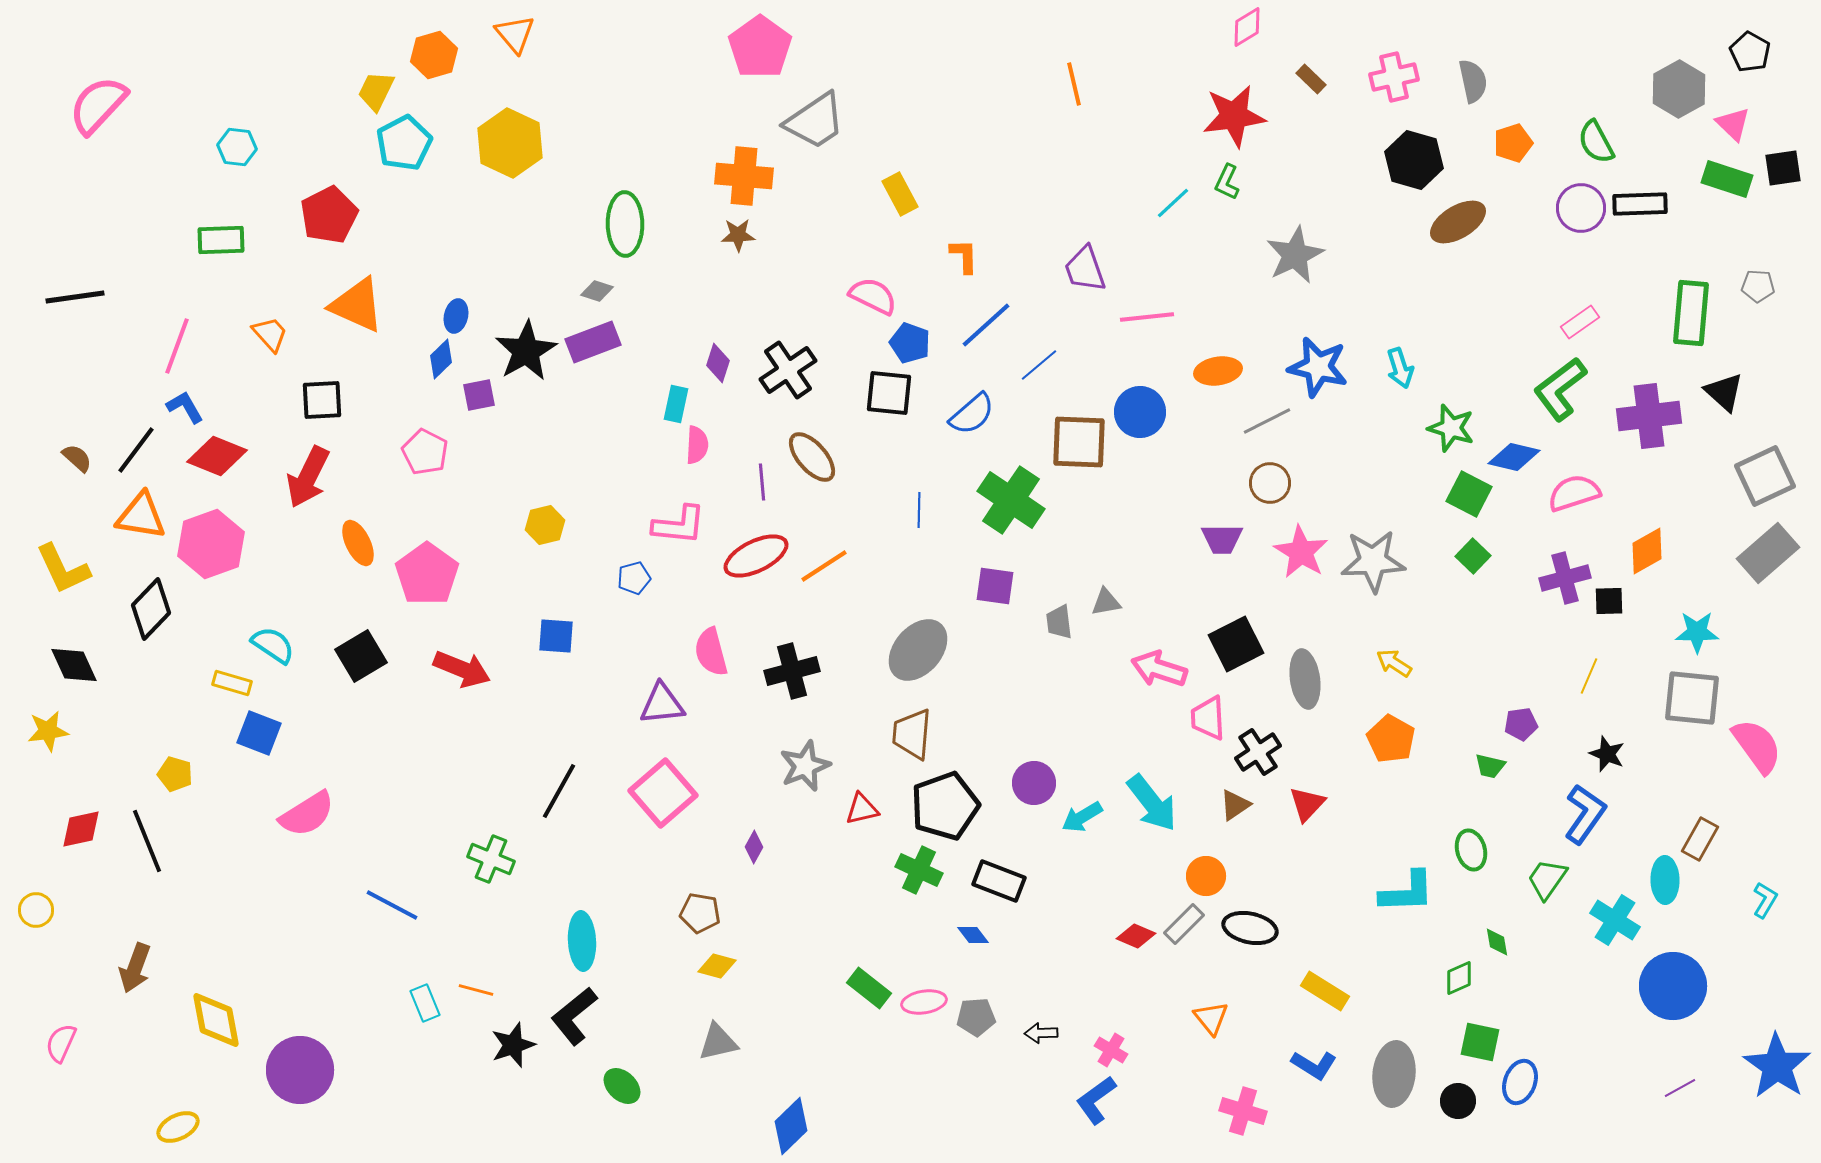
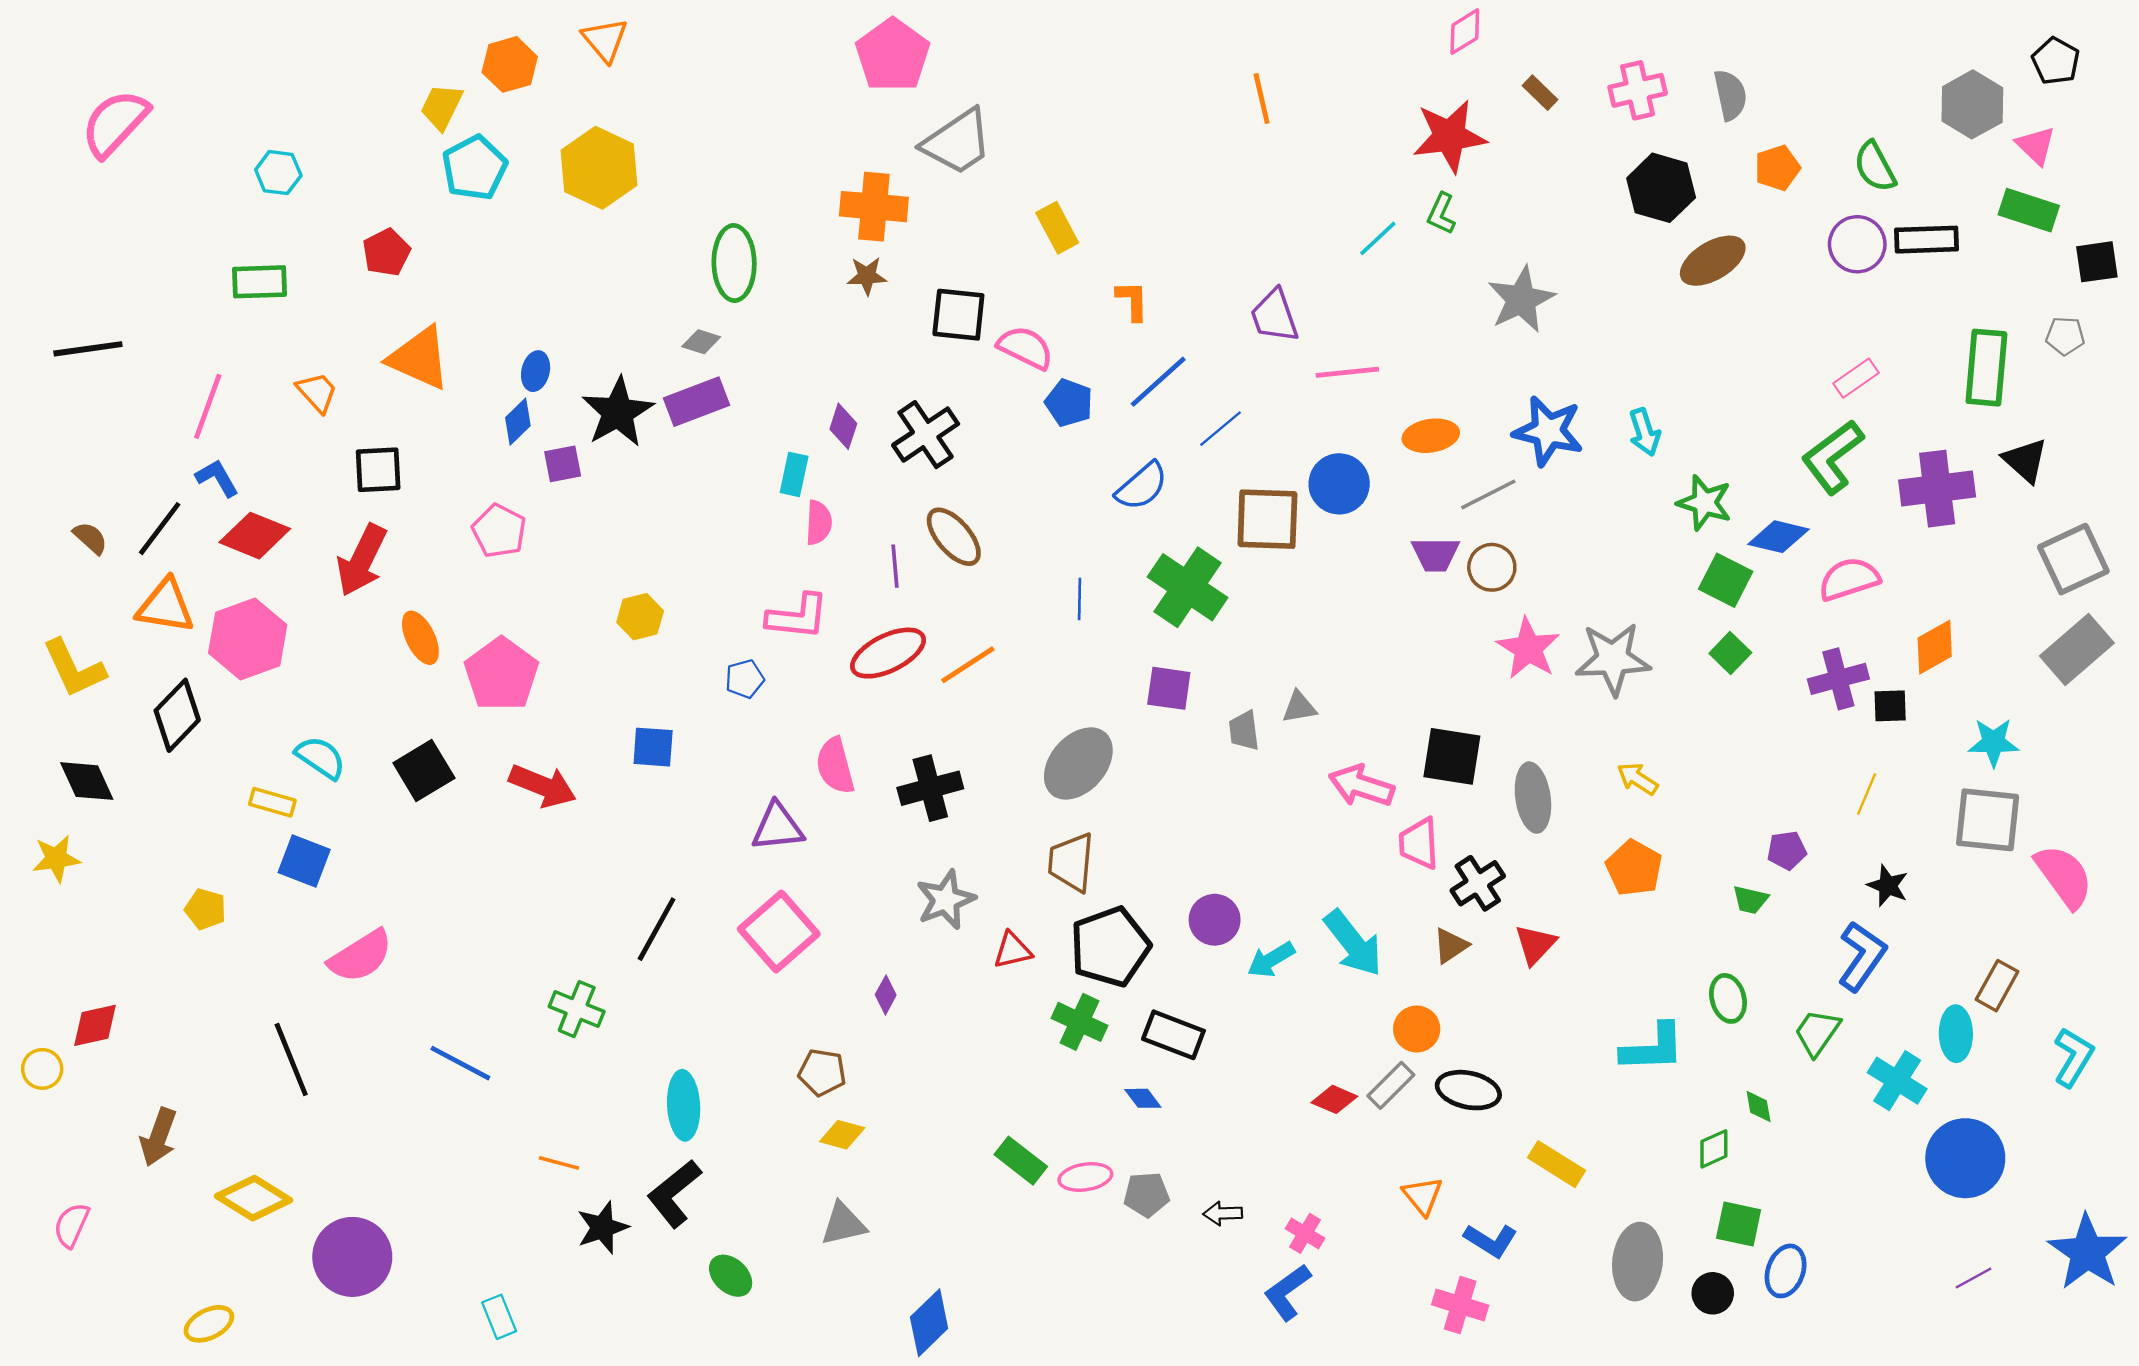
black square: (1783, 168) -> (2097, 262), moved
red pentagon: (329, 215) -> (386, 252), size x0.7
black square: (889, 393) -> (958, 315), moved
purple trapezoid: (1222, 539) -> (1435, 554), moved
black square: (1236, 644) -> (1452, 756), turned 36
red diamond: (81, 829) -> (95, 1025), moved
black line: (147, 841) -> (291, 1060), moved
cyan L-shape: (1765, 900) -> (2073, 1057), size x1.4
cyan rectangle: (425, 1003) -> (499, 1317), moved
yellow diamond: (216, 1020) -> (254, 1198), turned -48
blue L-shape: (1314, 1065) -> (1491, 1240), moved

